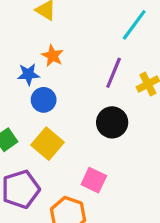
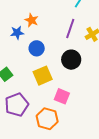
blue circle: (44, 100) -> (37, 48), moved
yellow square: (47, 144) -> (43, 76), moved, turned 30

